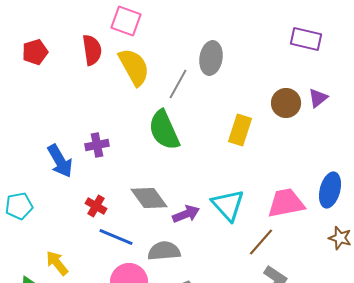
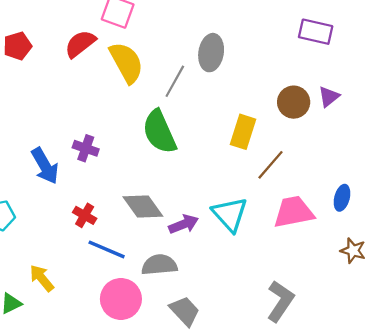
red semicircle: (92, 50) -> (80, 44), turned -120
purple cross: (97, 145) -> (86, 148), turned 30
blue ellipse: (330, 190) -> (342, 198), size x0.7
brown line: (261, 242) -> (270, 165), moved

